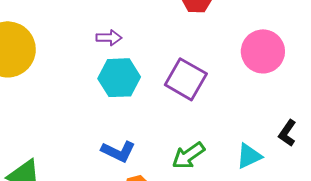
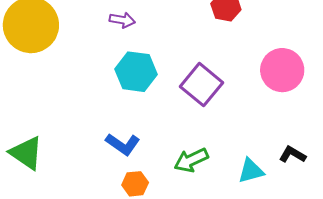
purple arrow: (109, 38) -> (122, 20), moved
black L-shape: (287, 133) -> (293, 155), turned 76

